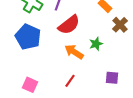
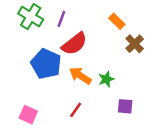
blue pentagon: (28, 37) -> (46, 64), moved
green star: (96, 44) -> (106, 79), moved

